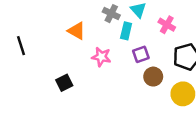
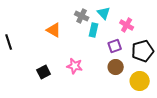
purple square: (141, 54) -> (115, 46), moved
pink star: (101, 57) -> (75, 66), moved

